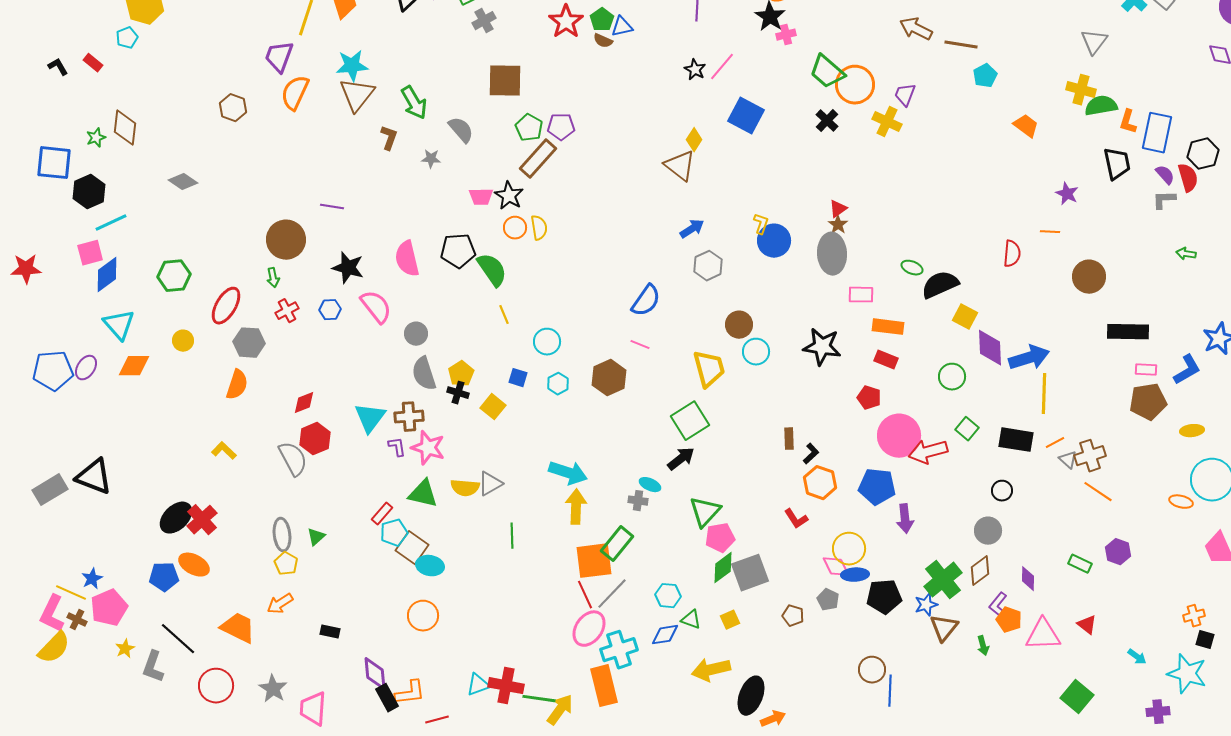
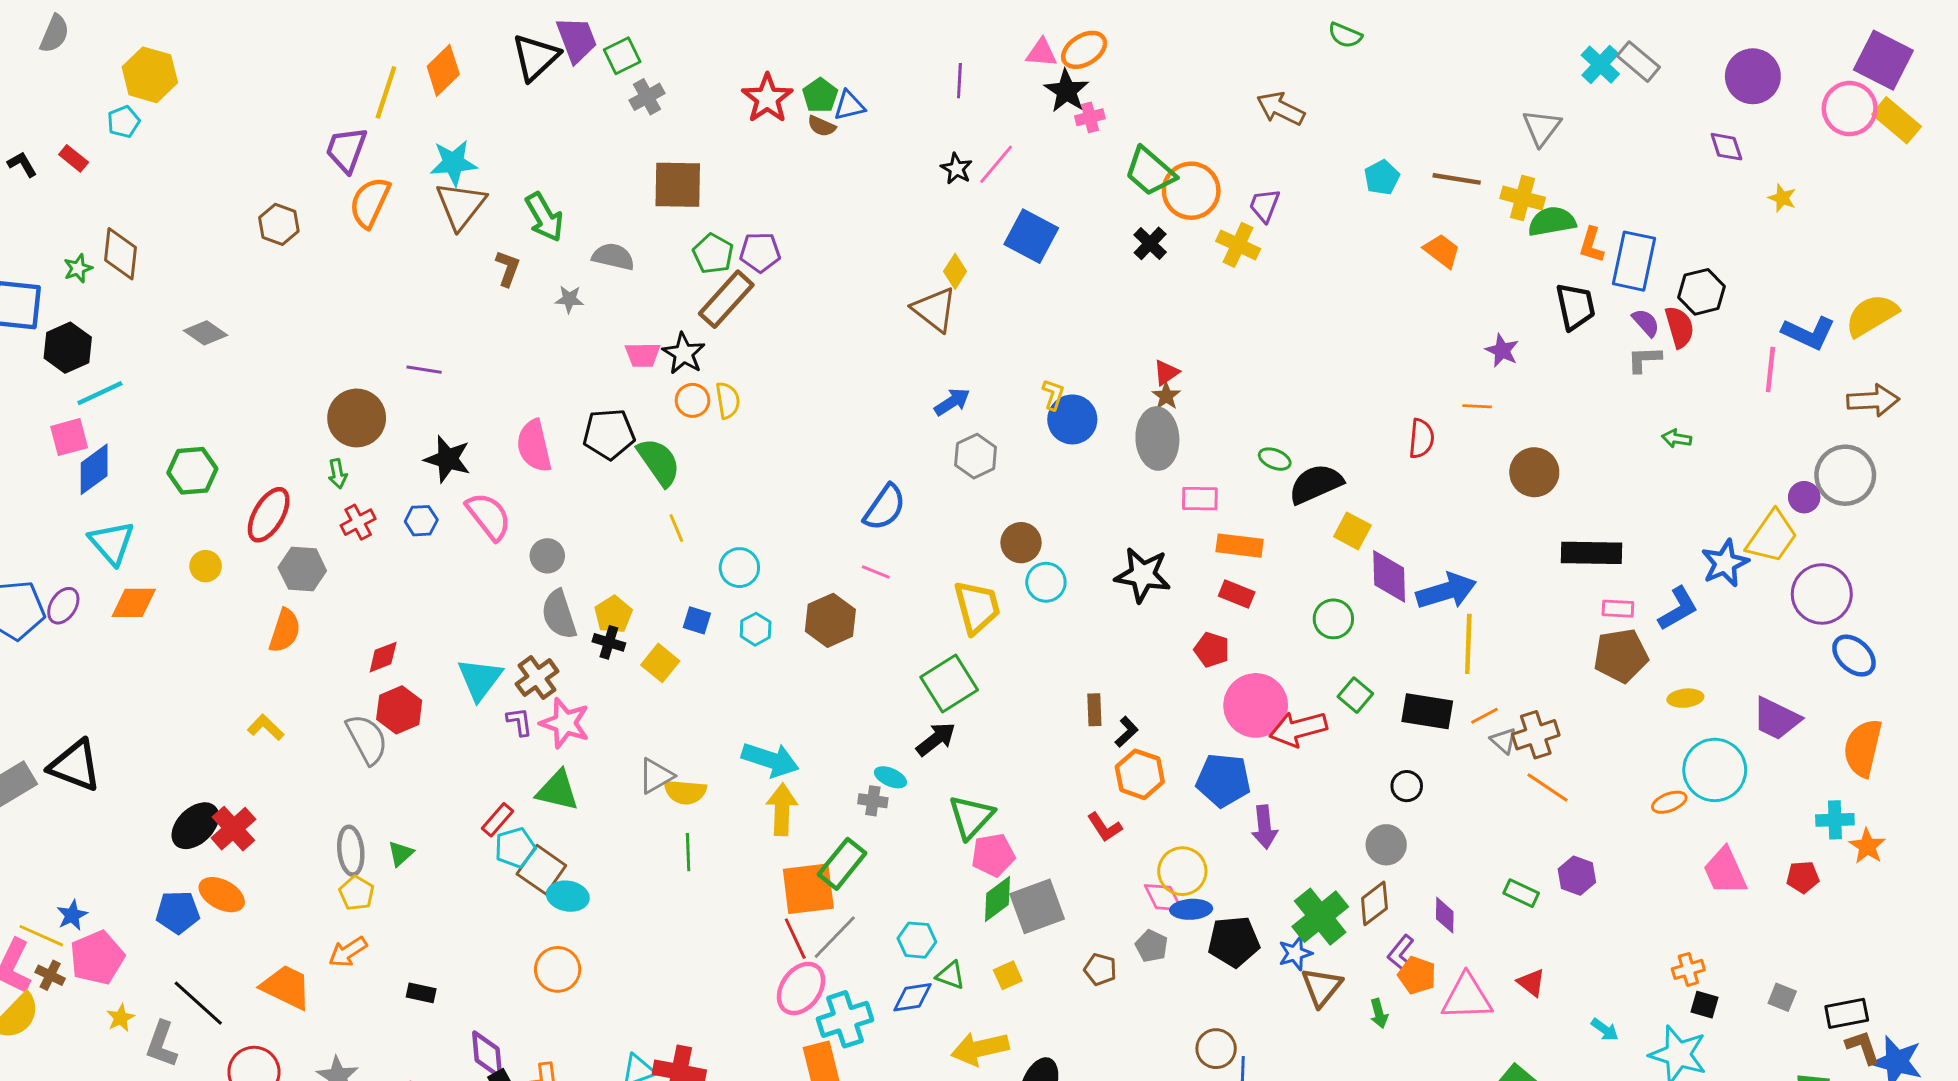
brown line: (961, 45) -> (1457, 179), moved
gray semicircle: (461, 130) -> (613, 257), turned -36
brown cross: (409, 417) -> (537, 678), turned -32
yellow semicircle: (465, 488) -> (685, 792), moved
orange ellipse: (1181, 502) -> (1669, 802), turned -35

